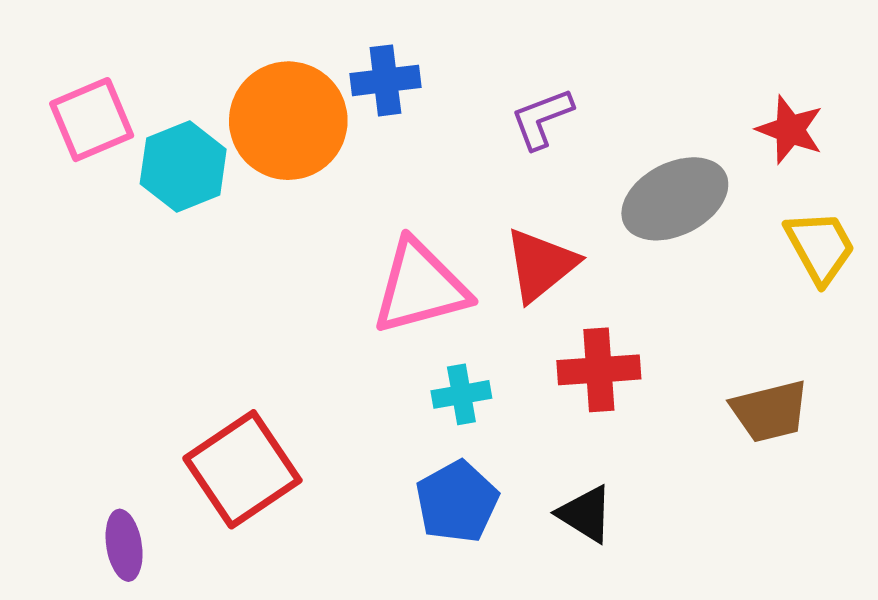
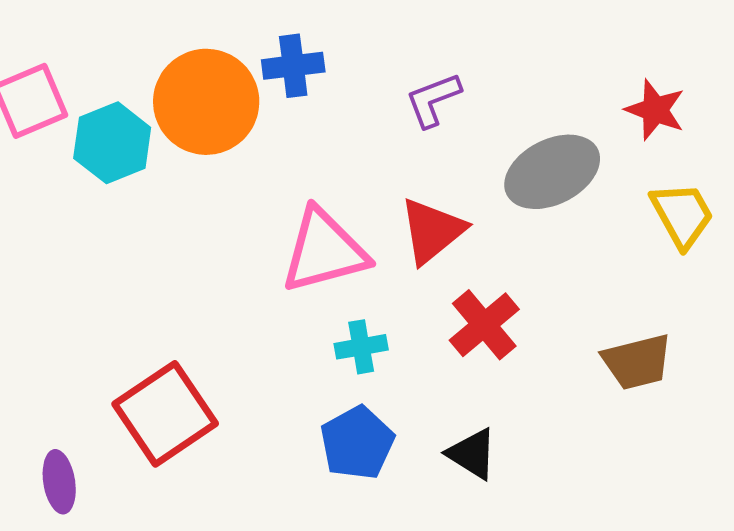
red cross: (599, 370) -> (484, 325), turned -36

